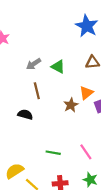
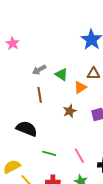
orange triangle: (86, 93) -> (80, 87), moved
black semicircle: (25, 115) -> (27, 129), moved, size x1.5

